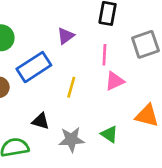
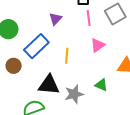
pink line: (104, 55) -> (89, 18), moved
black triangle: (41, 121) -> (49, 85), size x1.6

